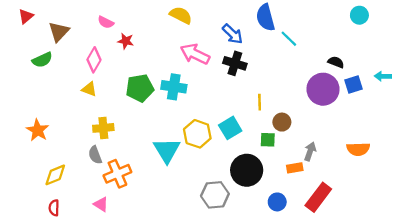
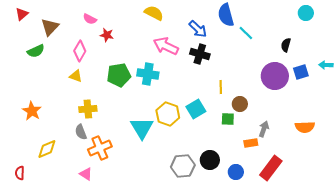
black semicircle: (336, 62) -> (286, 45), moved, turned -96
black circle: (247, 170) -> (210, 160), moved, size x0.7
red semicircle: (54, 208) -> (20, 173), moved

